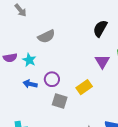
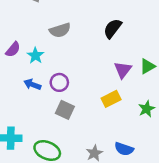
black semicircle: (100, 29) -> (113, 28), moved
purple semicircle: (10, 58) -> (13, 49), turned -48
yellow rectangle: (84, 87) -> (111, 99), moved

